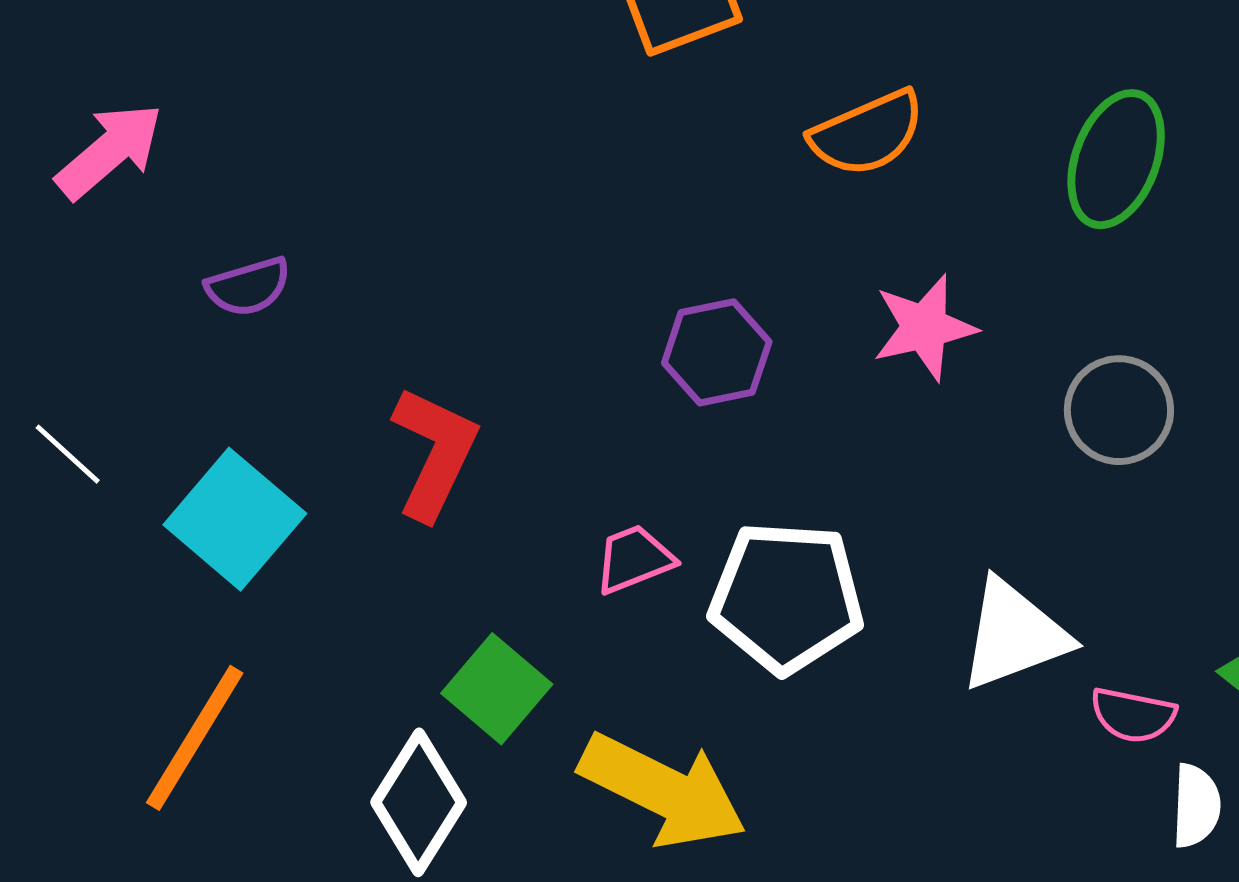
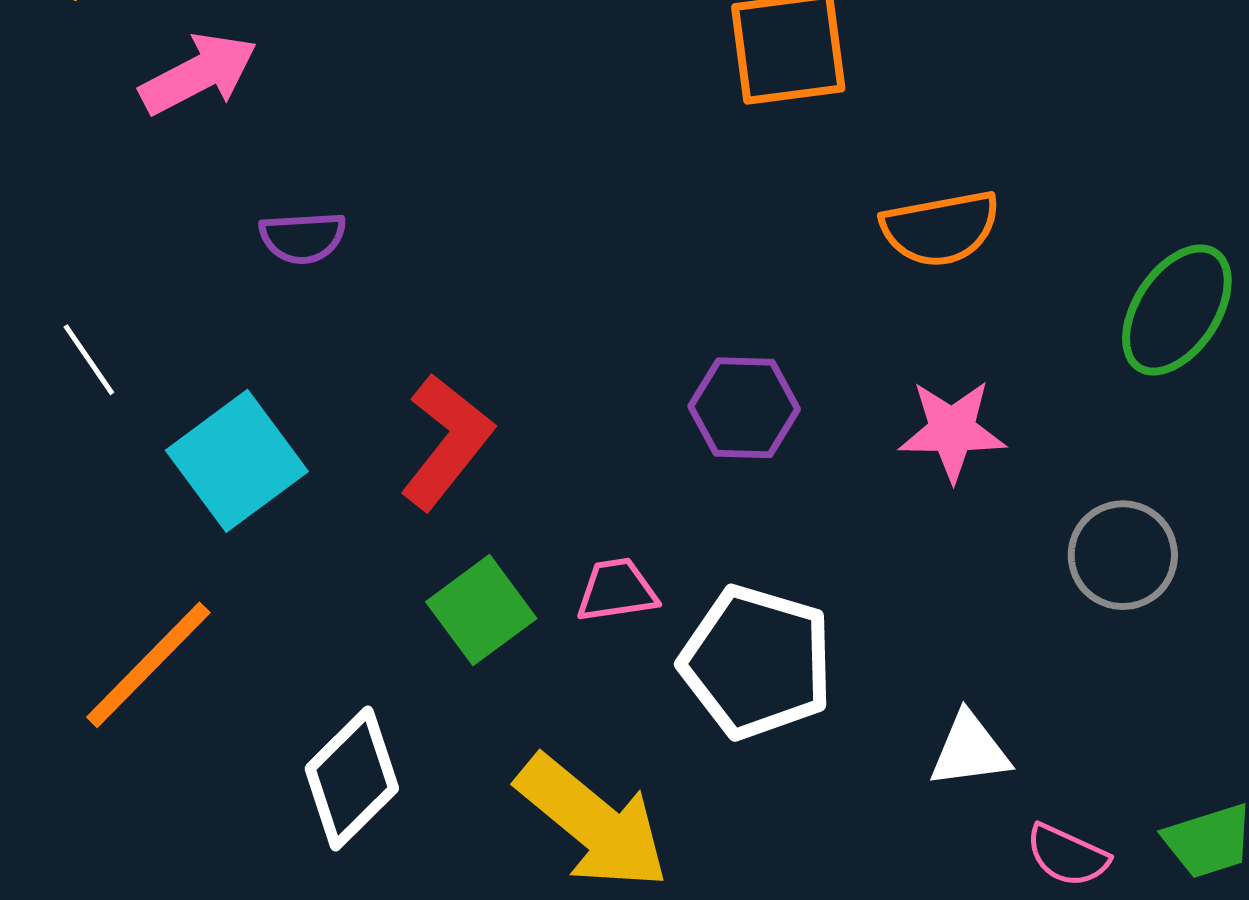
white triangle: (1014, 635) -> (970, 750), size x0.7
green square: (497, 689) -> (481, 610), moved

